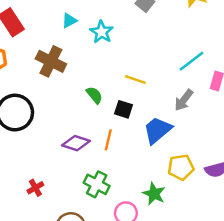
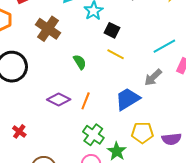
black square: (124, 109) -> (112, 30), moved
green cross: (97, 184) -> (93, 135), moved
red cross: (35, 188) -> (19, 131), turned -32

